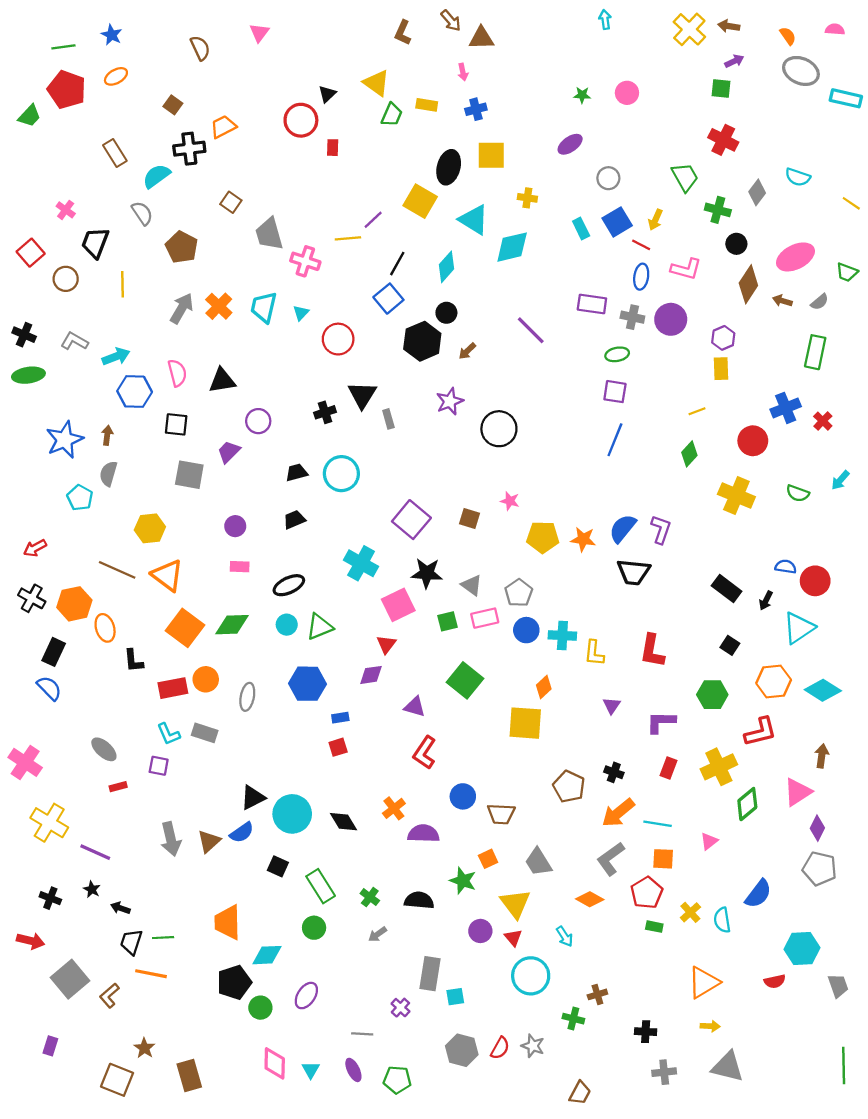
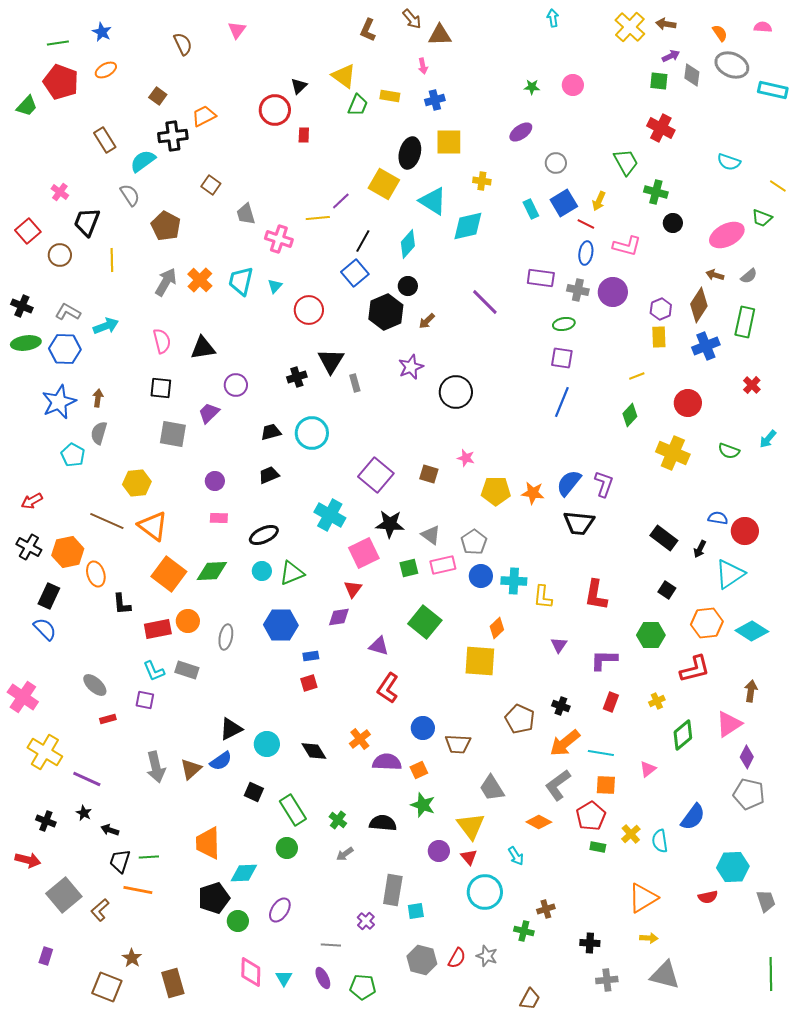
gray diamond: (757, 192) -> (692, 75), moved, turned -30
gray trapezoid: (269, 234) -> (246, 214), size x0.7
green trapezoid: (847, 272) -> (762, 218), moved
brown diamond: (748, 284) -> (699, 305), moved
blue hexagon: (135, 392) -> (65, 349), moved
blue cross: (786, 408) -> (706, 346), moved
yellow cross: (719, 767) -> (657, 701), size x0.5
cyan circle: (292, 814) -> (267, 744), size x0.7
orange square: (488, 859) -> (419, 770), moved

